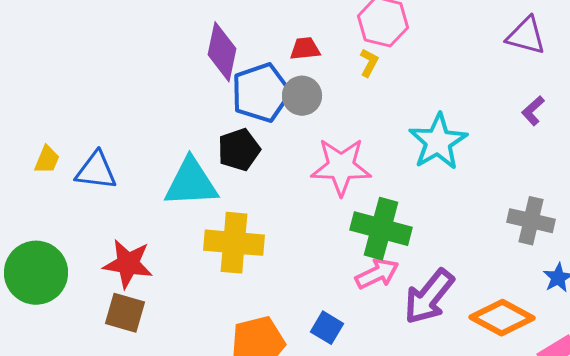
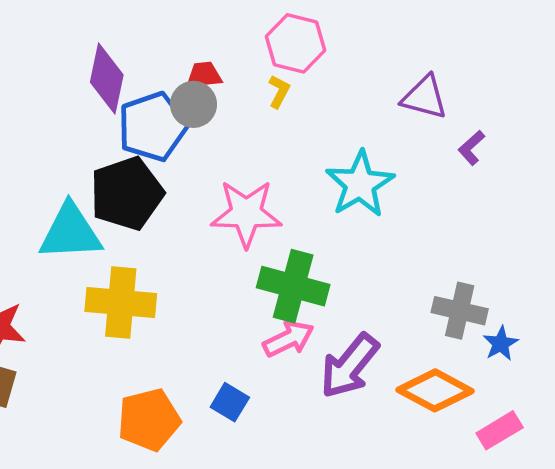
purple triangle: (526, 36) -> (424, 97), moved
gray circle: (302, 96) -> (193, 104), moved
black pentagon: (239, 150) -> (127, 193), size x1.5
gray cross: (531, 221) -> (460, 311), moved

